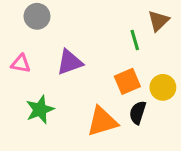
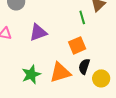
yellow circle: (163, 87) -> (101, 78), moved
green star: (40, 110) -> (31, 74), moved

